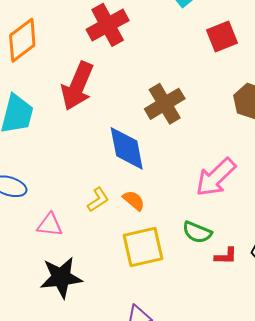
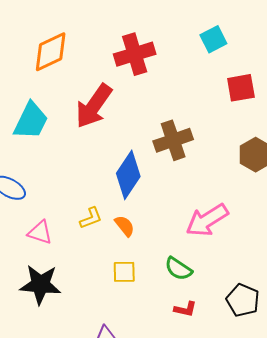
blue diamond: (127, 148) -> (128, 175), turned 33
yellow square: (143, 247) -> (124, 272), size x0.6
red L-shape: (226, 256) -> (185, 309), moved

